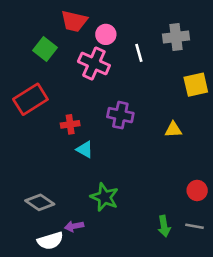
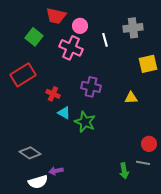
red cross: (70, 124) -> (53, 94), turned 32
green star: (105, 197) -> (85, 122), moved
gray line: (194, 226) -> (143, 163), moved

